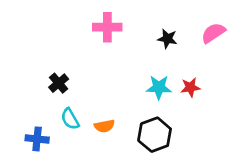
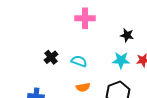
black star: (167, 39) -> (127, 35), moved
cyan semicircle: (70, 119) -> (79, 61), moved, turned 140

